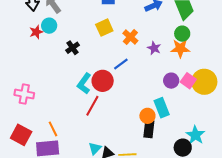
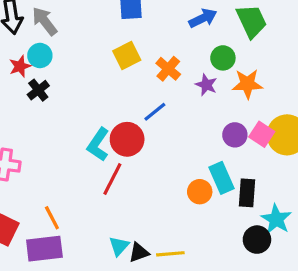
green circle: (182, 34) -> (223, 58), moved
black cross: (73, 48) -> (38, 90), moved
black rectangle: (149, 129) -> (247, 193), moved

